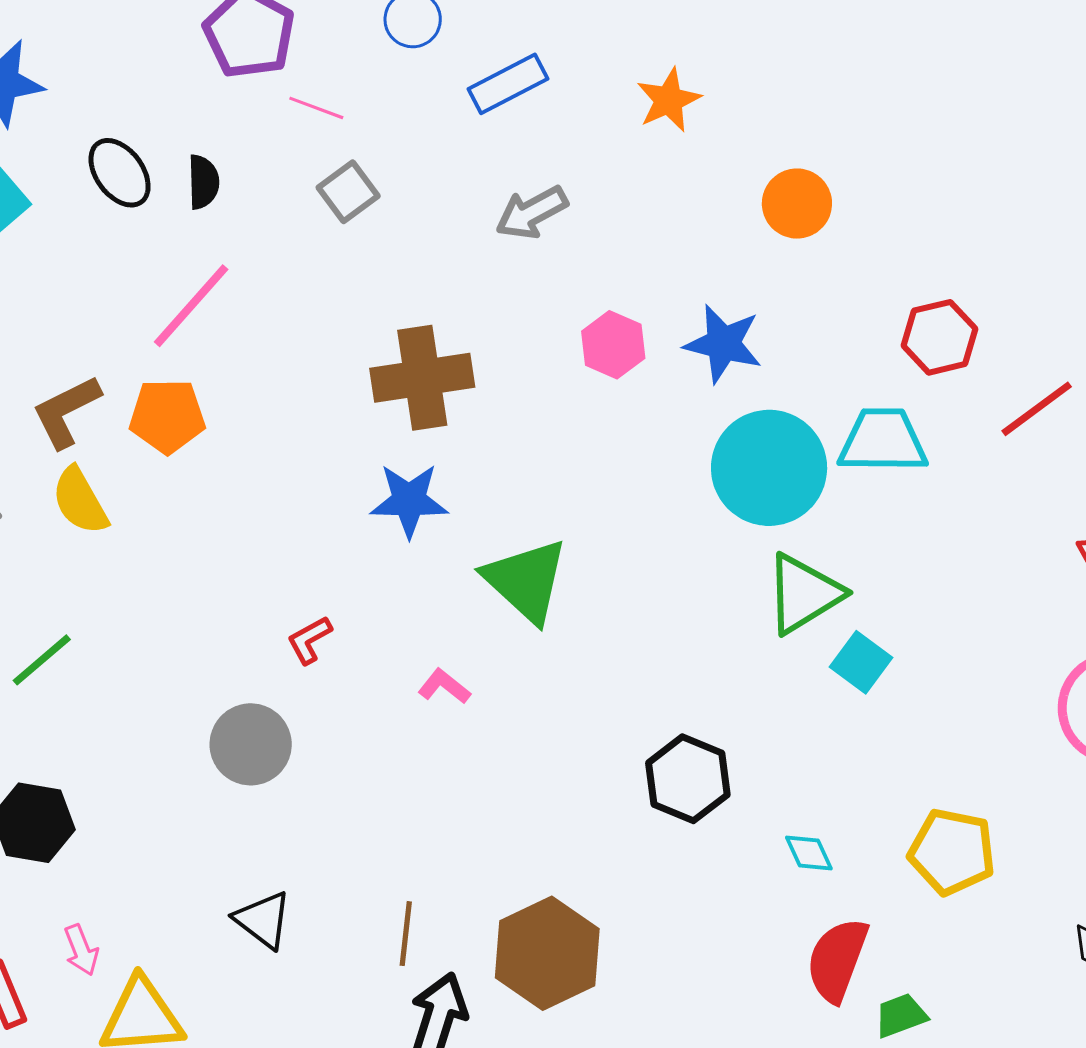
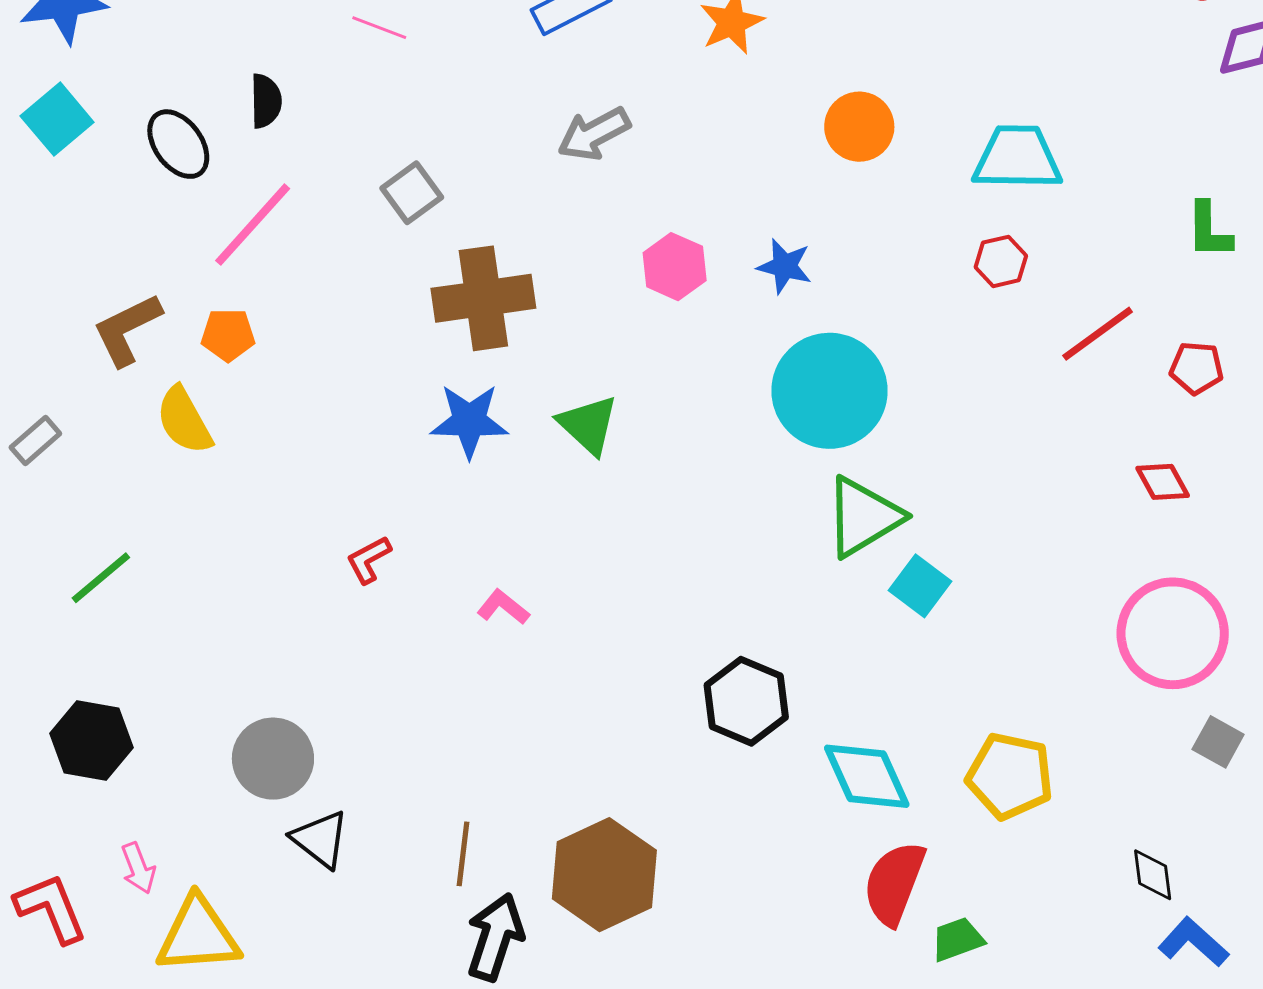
black ellipse: (120, 173) -> (178, 144), moved
gray square: (348, 192) -> (412, 193), moved
red hexagon: (940, 337) -> (1001, 261), size x0.7
blue star: (723, 344) -> (785, 266), size x0.7
orange pentagon: (167, 416) -> (228, 335), size x0.7
cyan trapezoid: (883, 441) -> (1017, 158), moved
yellow semicircle: (80, 501) -> (184, 420), moved
green triangle: (526, 581) -> (588, 425), moved, size x0.7
gray circle: (251, 744) -> (273, 759), moved
cyan diamond: (809, 853) -> (867, 776), size x1.8

